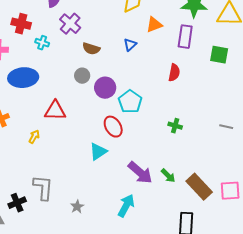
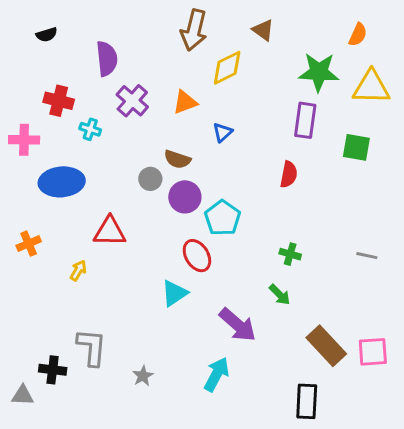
orange triangle: (154, 25) -> (185, 102), moved
brown semicircle: (91, 49) -> (177, 159), moved
green arrow: (168, 176) -> (280, 295), moved
black cross: (17, 203) -> (53, 370), turned 30

